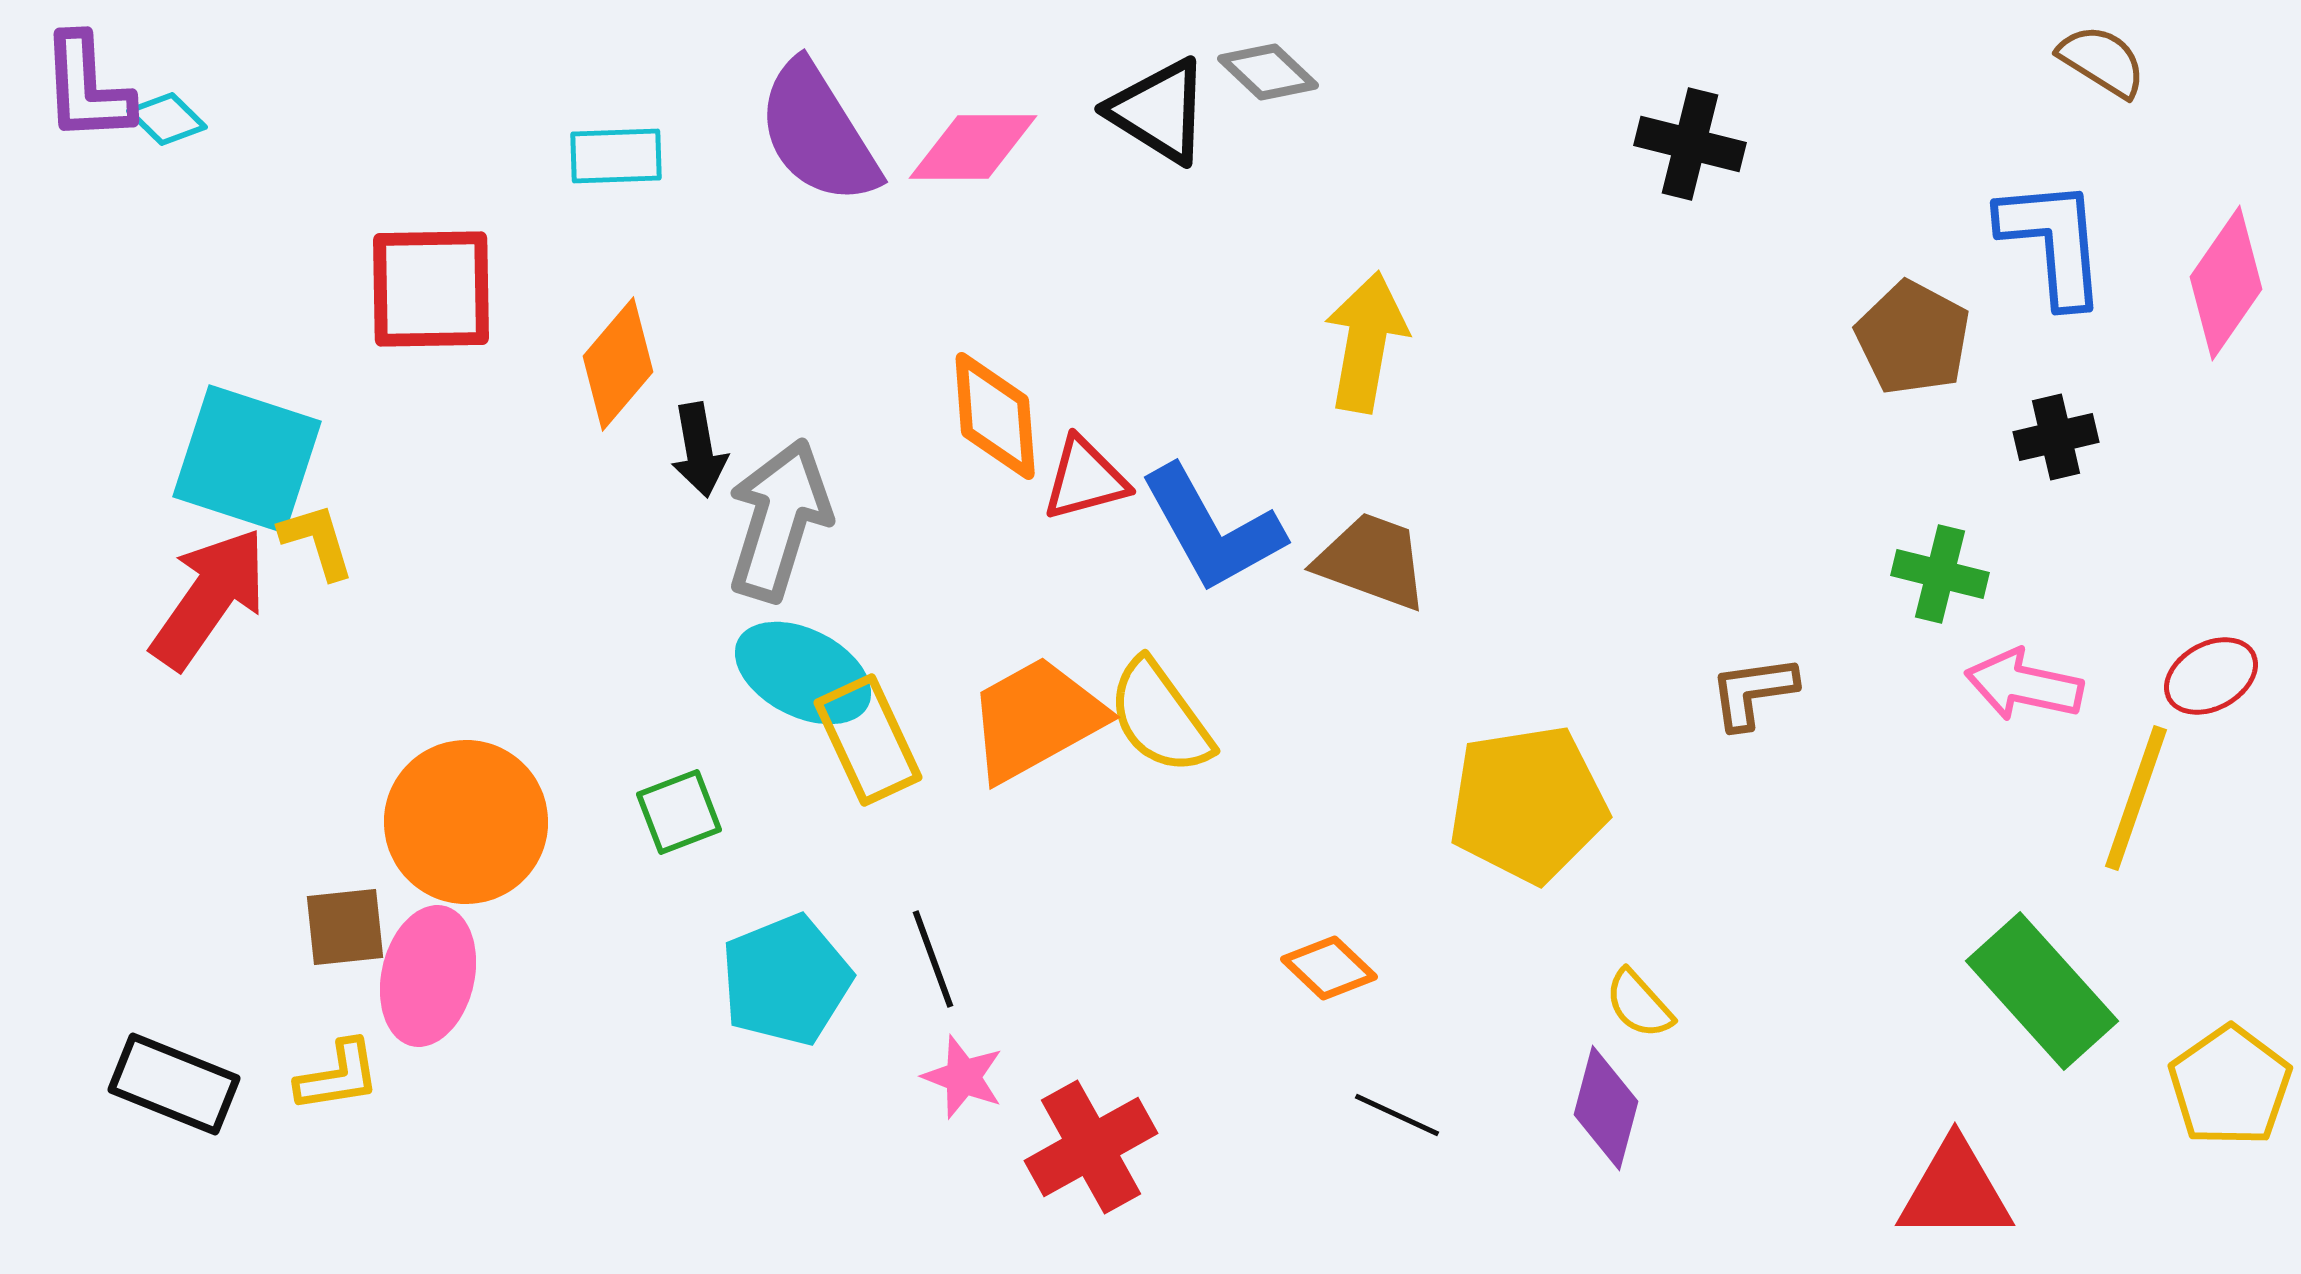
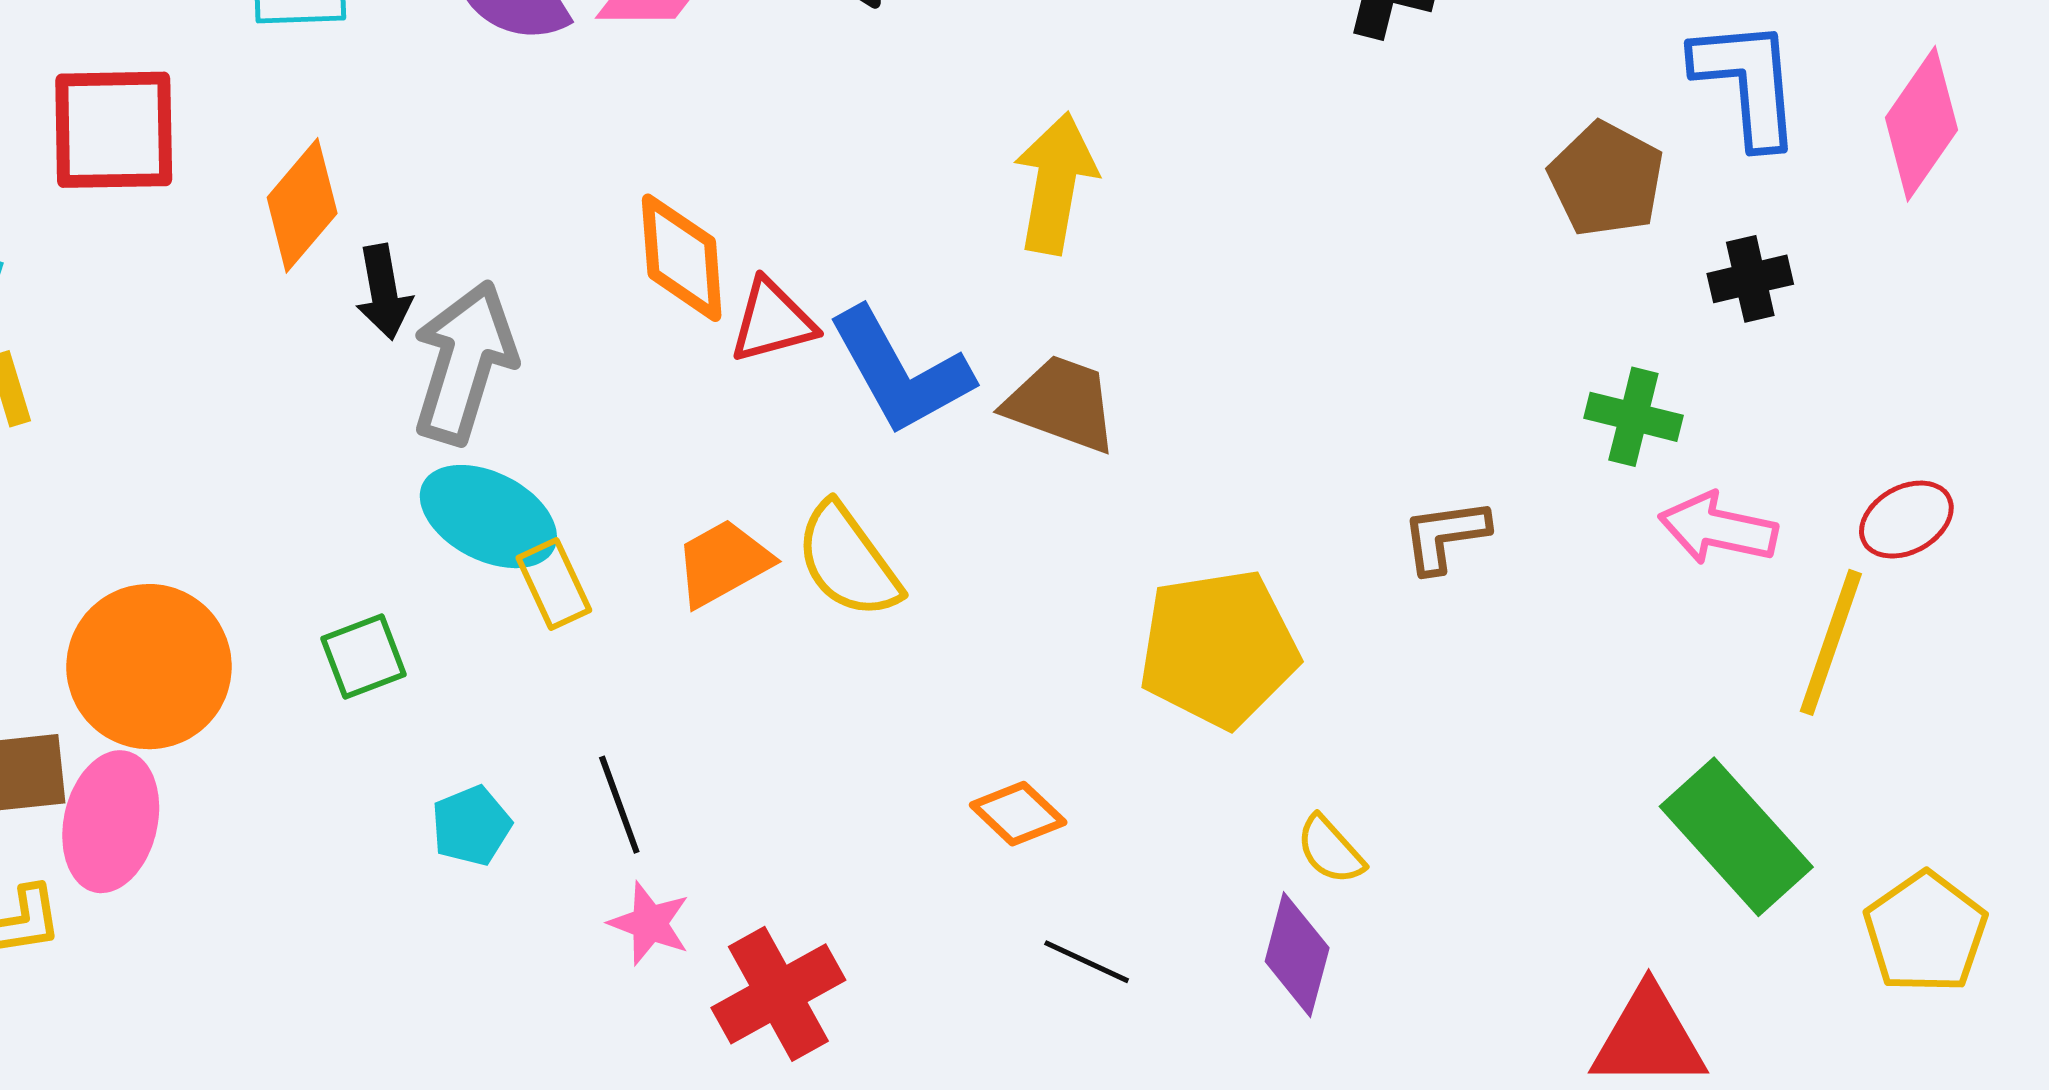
orange trapezoid: (1036, 719) -> (723, 563), size x0.7
yellow rectangle: (868, 740) -> (554, 584), size x0.7
cyan pentagon: (786, 980) -> (471, 826), size x0.6

